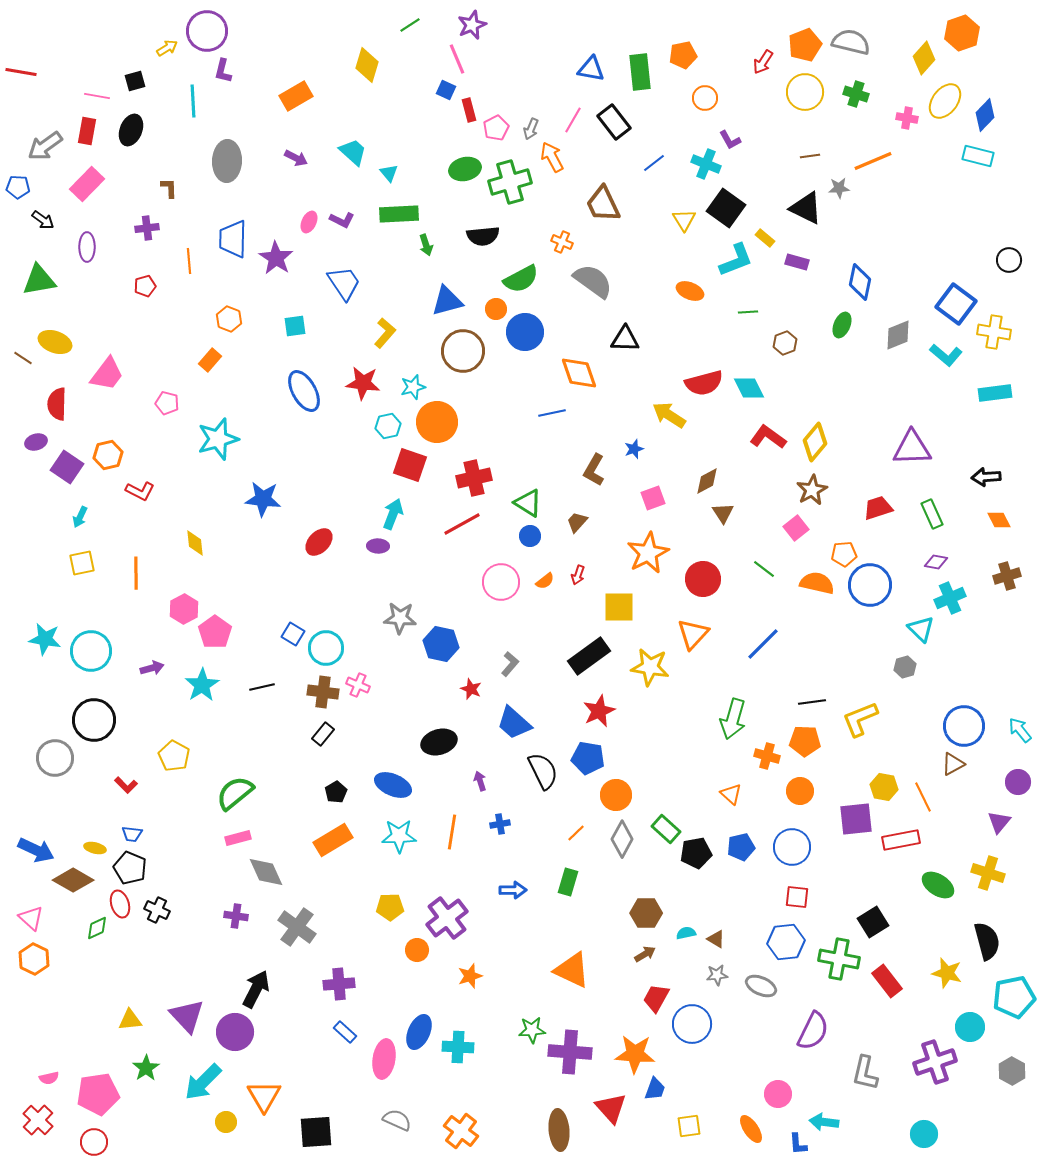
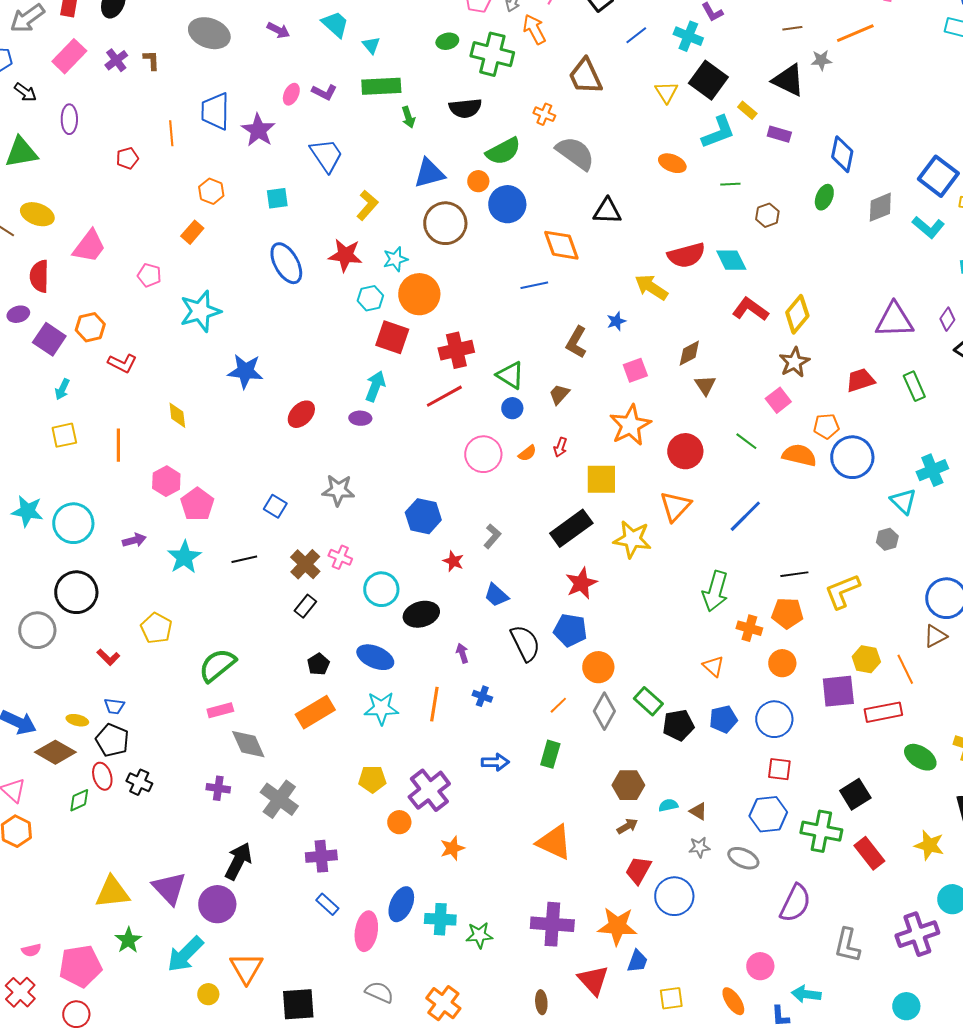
gray ellipse: (227, 161) -> (209, 33), turned -72
green ellipse: (465, 169) -> (447, 41), size x0.7
green cross: (510, 182) -> (492, 54), turned 30
purple cross: (147, 228) -> (116, 60), moved, turned -30
purple diamond: (936, 562) -> (947, 319), moved, turned -65
gray star: (400, 618) -> (338, 490), moved
cyan circle: (326, 648) -> (381, 589), moved
brown cross: (323, 692) -> (305, 564), turned 36
blue trapezoid: (514, 723) -> (496, 595), size x0.7
blue cross: (500, 824) -> (482, 696), turned 30
yellow triangle: (130, 1020) -> (112, 892), size x1.5
green star: (532, 1030) -> (479, 935), moved
brown ellipse: (559, 1130) -> (541, 1002), size x0.6

